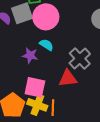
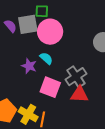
red triangle: (68, 78) -> (80, 94), moved
pink square: (35, 87) -> (50, 87), moved

